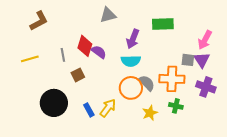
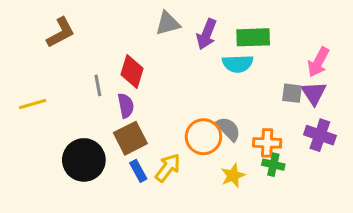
purple arrow: (133, 39) -> (207, 34), moved
purple semicircle: (99, 52) -> (126, 106), moved, turned 42
yellow line: (30, 59) -> (33, 104), moved
cyan semicircle: (131, 61) -> (238, 64), moved
brown square: (78, 75) -> (130, 138), moved, size x1.5
orange cross: (172, 79) -> (267, 143), moved, size x0.7

